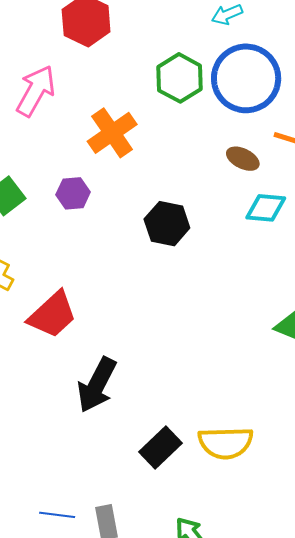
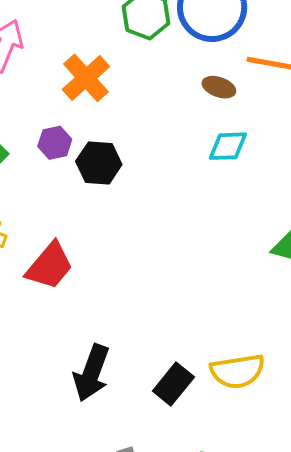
cyan diamond: (266, 208) -> (228, 146), moved
black hexagon: (167, 224) -> (99, 163), moved
black arrow: (97, 385) -> (91, 373), moved

